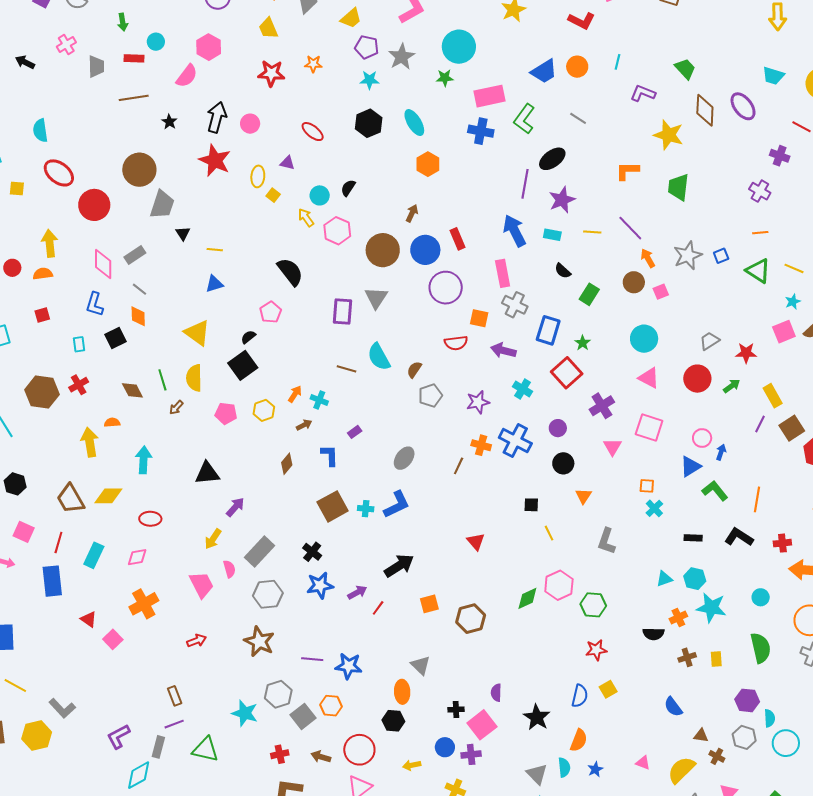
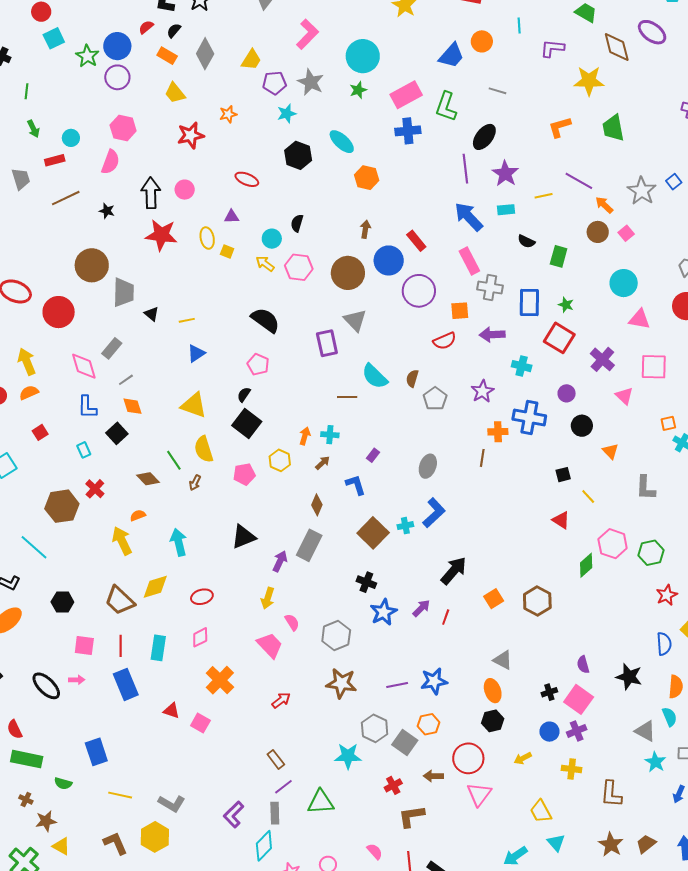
gray line: (140, 289) -> (126, 380), turned -56
red triangle: (476, 542) -> (561, 520), moved
gray rectangle: (260, 551) -> (309, 545), moved

